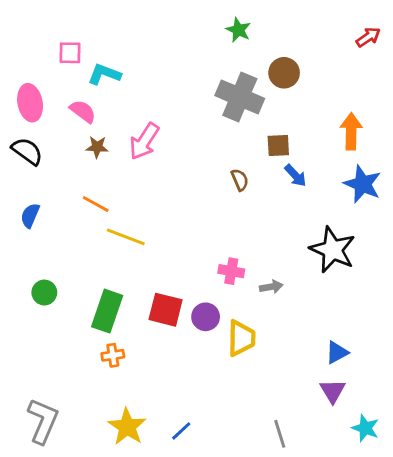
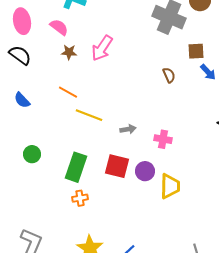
blue semicircle: (30, 215) -> (22, 100), turned -66
gray arrow: (271, 287) -> (128, 129), moved

